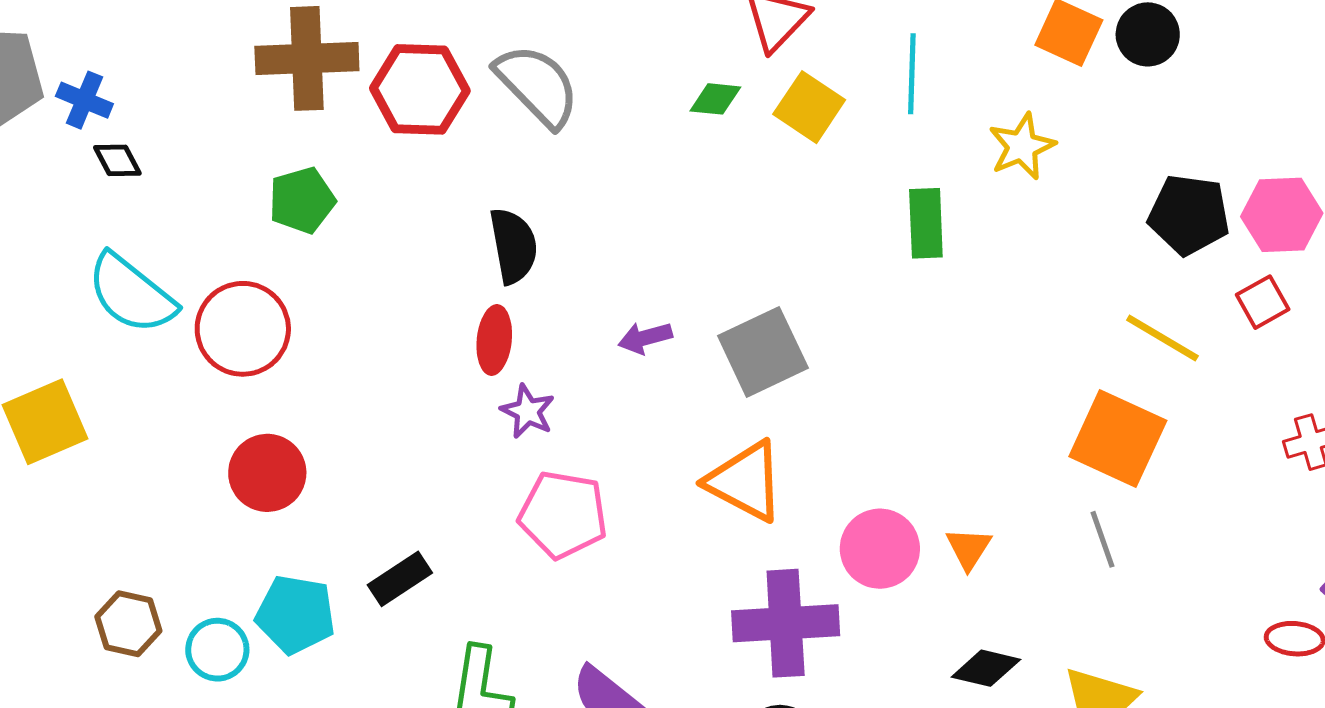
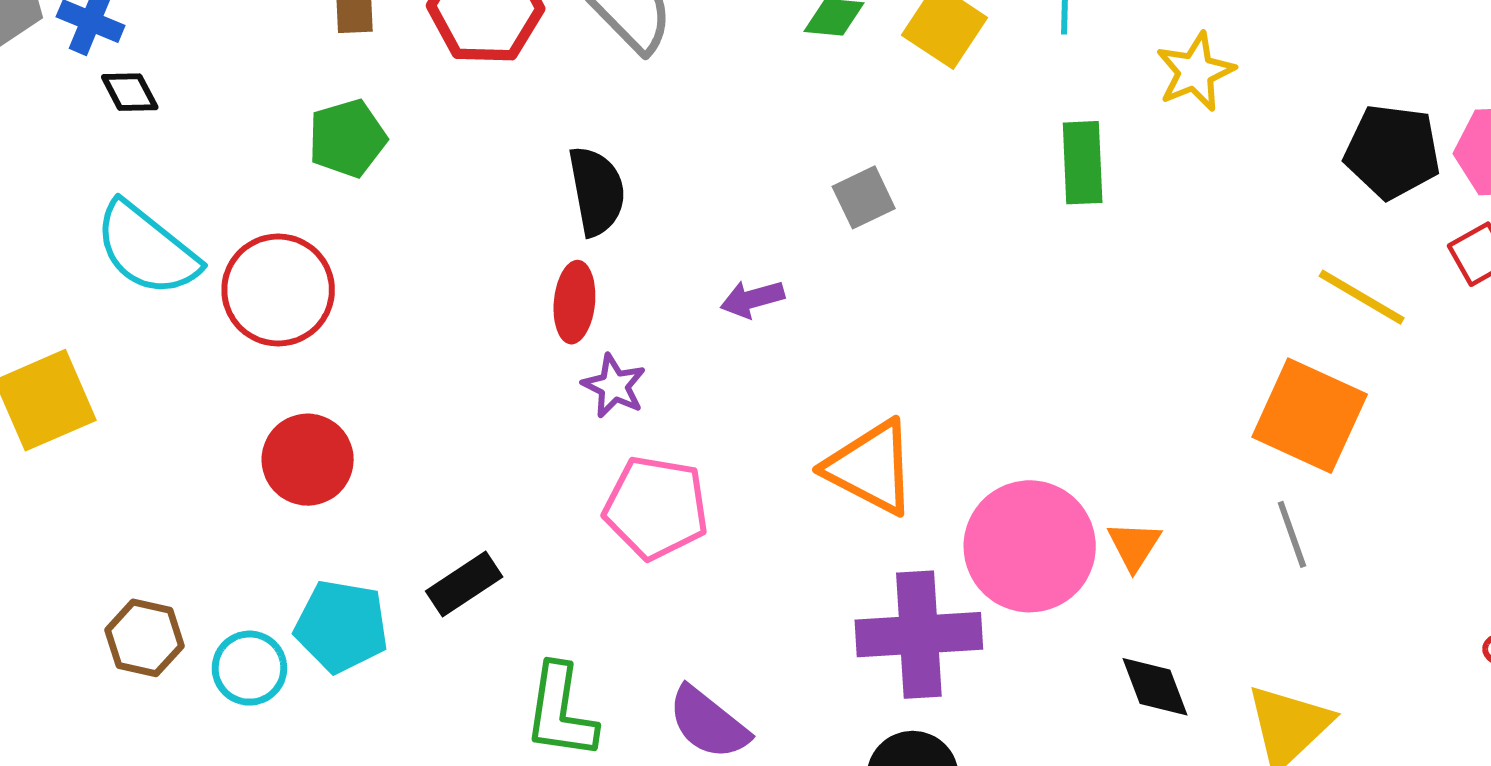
gray square: (763, 352) -> (864, 197), moved, size x0.6
pink circle: (880, 549) -> (1030, 546), size x1.4
black diamond: (986, 668) -> (1155, 687), turned 56

